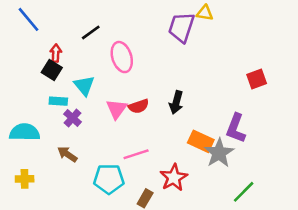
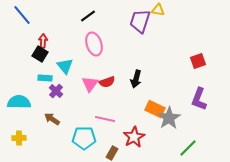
black line: (91, 32) -> (88, 16), moved
purple L-shape: (236, 128) -> (199, 99), moved
pink line: (136, 154) -> (105, 119), turned 30

